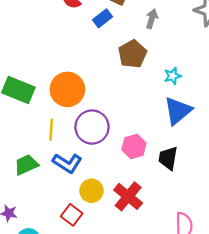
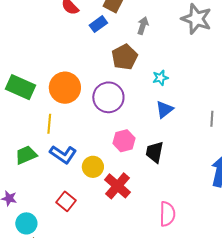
blue triangle: (178, 111) -> (164, 110), size x0.7
purple circle: (92, 127) -> (108, 97), moved
yellow circle: (91, 191) -> (93, 167), moved

